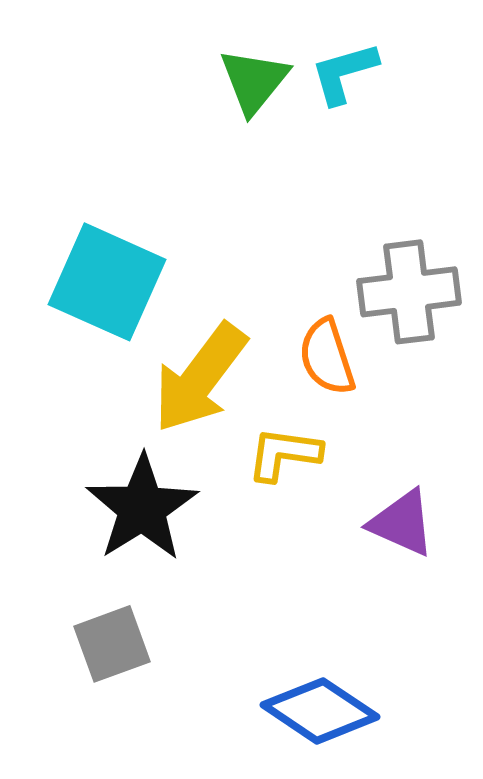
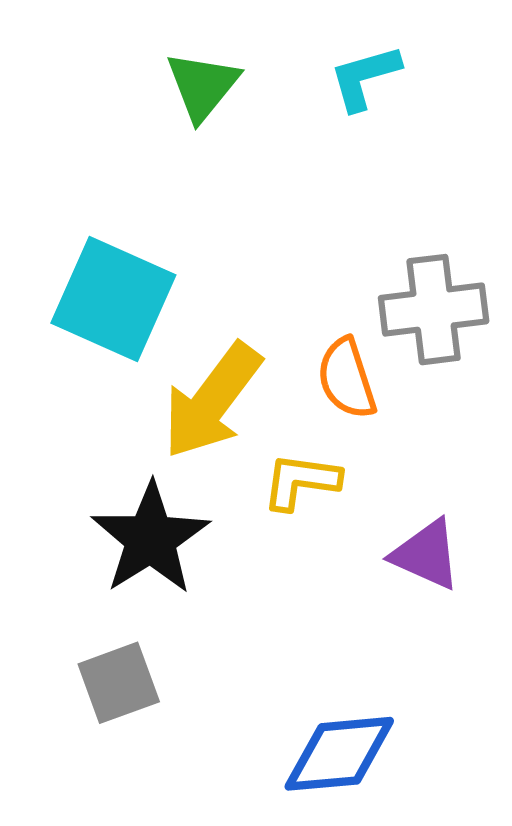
green triangle: (254, 81) -> (202, 86), moved
blue diamond: (320, 711) -> (339, 754), turned -39

